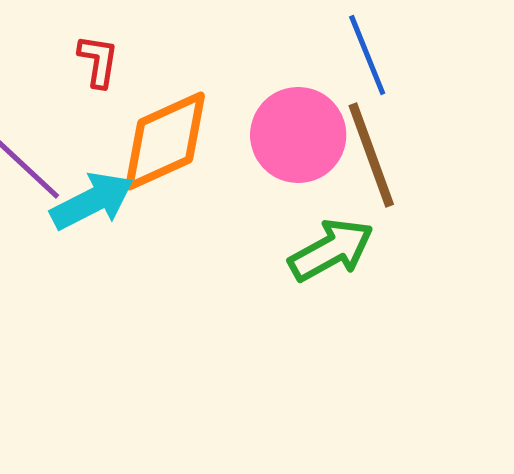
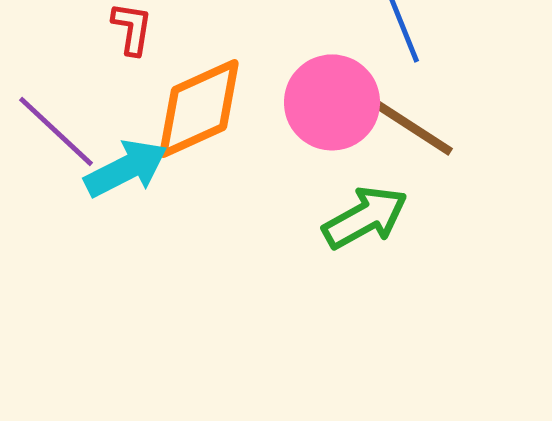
brown line: (371, 155) -> (405, 122), turned -37

